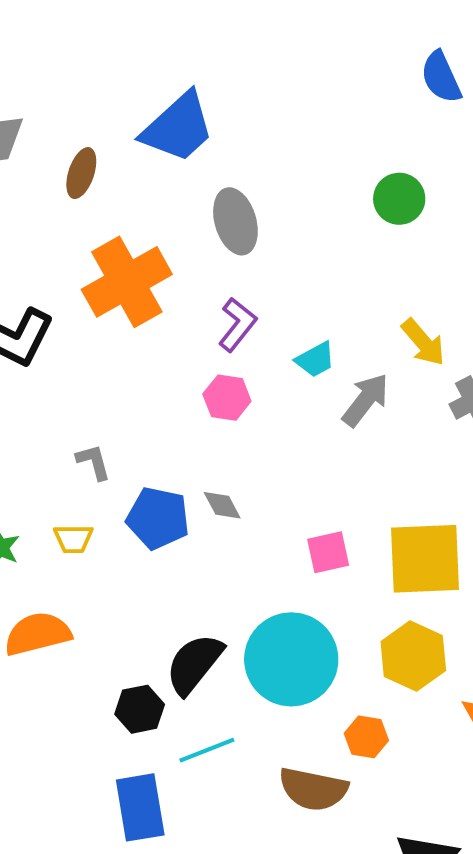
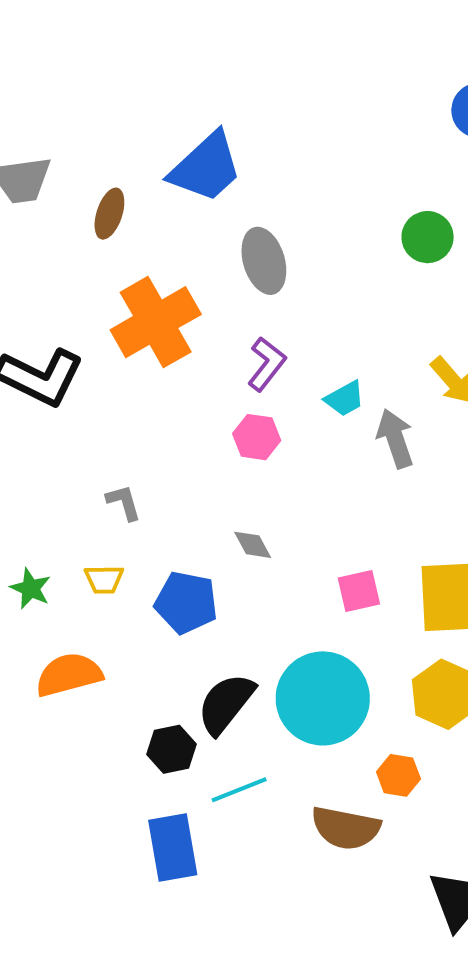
gray arrow: (366, 400) -> (395, 438), turned -56
blue pentagon: (158, 518) -> (186, 603), moved

